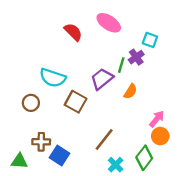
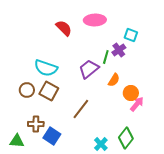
pink ellipse: (109, 23) -> (95, 20), turned -35
brown square: (76, 102) -> (49, 91), moved
orange circle: (160, 136) -> (131, 93), moved
brown line: (104, 139) -> (81, 109), moved

